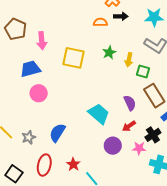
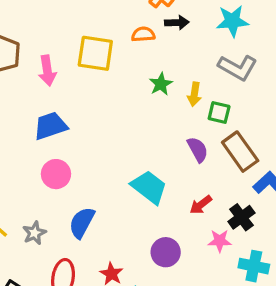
yellow square: (73, 58) -> (95, 53), moved
blue trapezoid: (30, 69) -> (50, 126), moved
pink circle: (39, 93) -> (56, 174), moved
purple semicircle: (130, 103) -> (198, 150), moved
purple circle: (113, 146) -> (166, 252), moved

